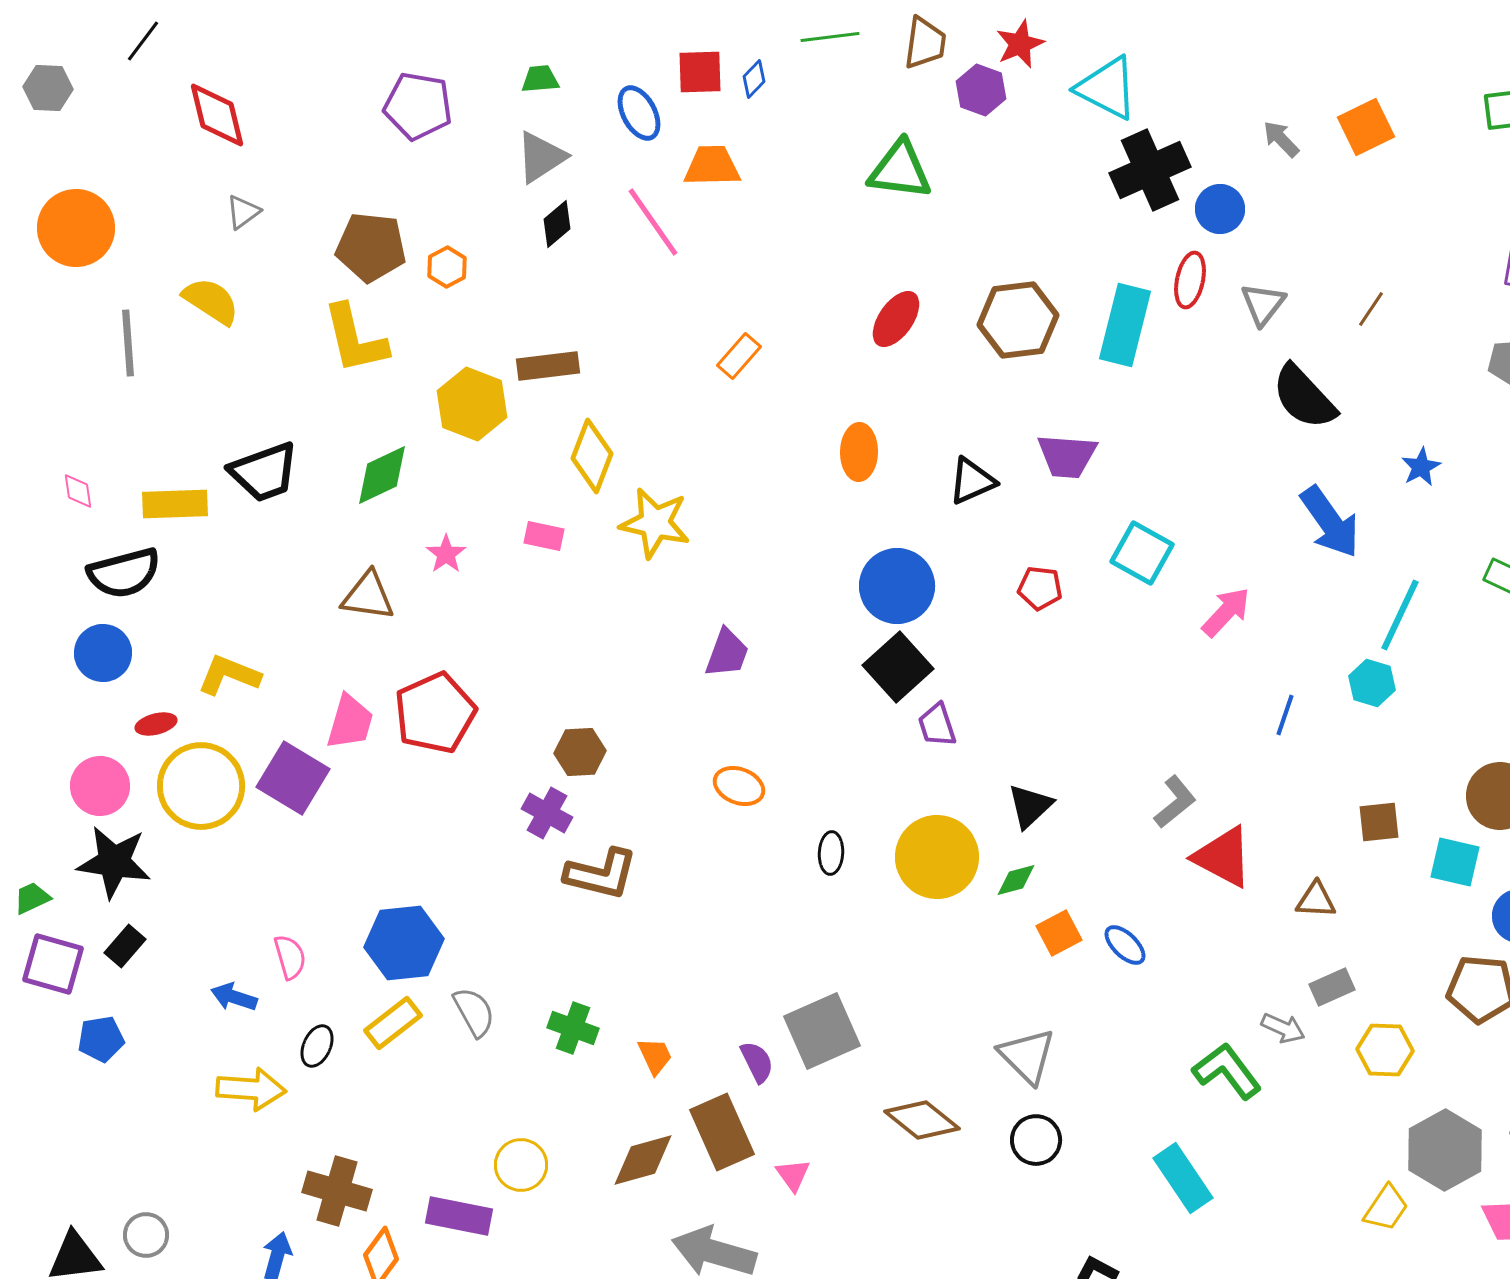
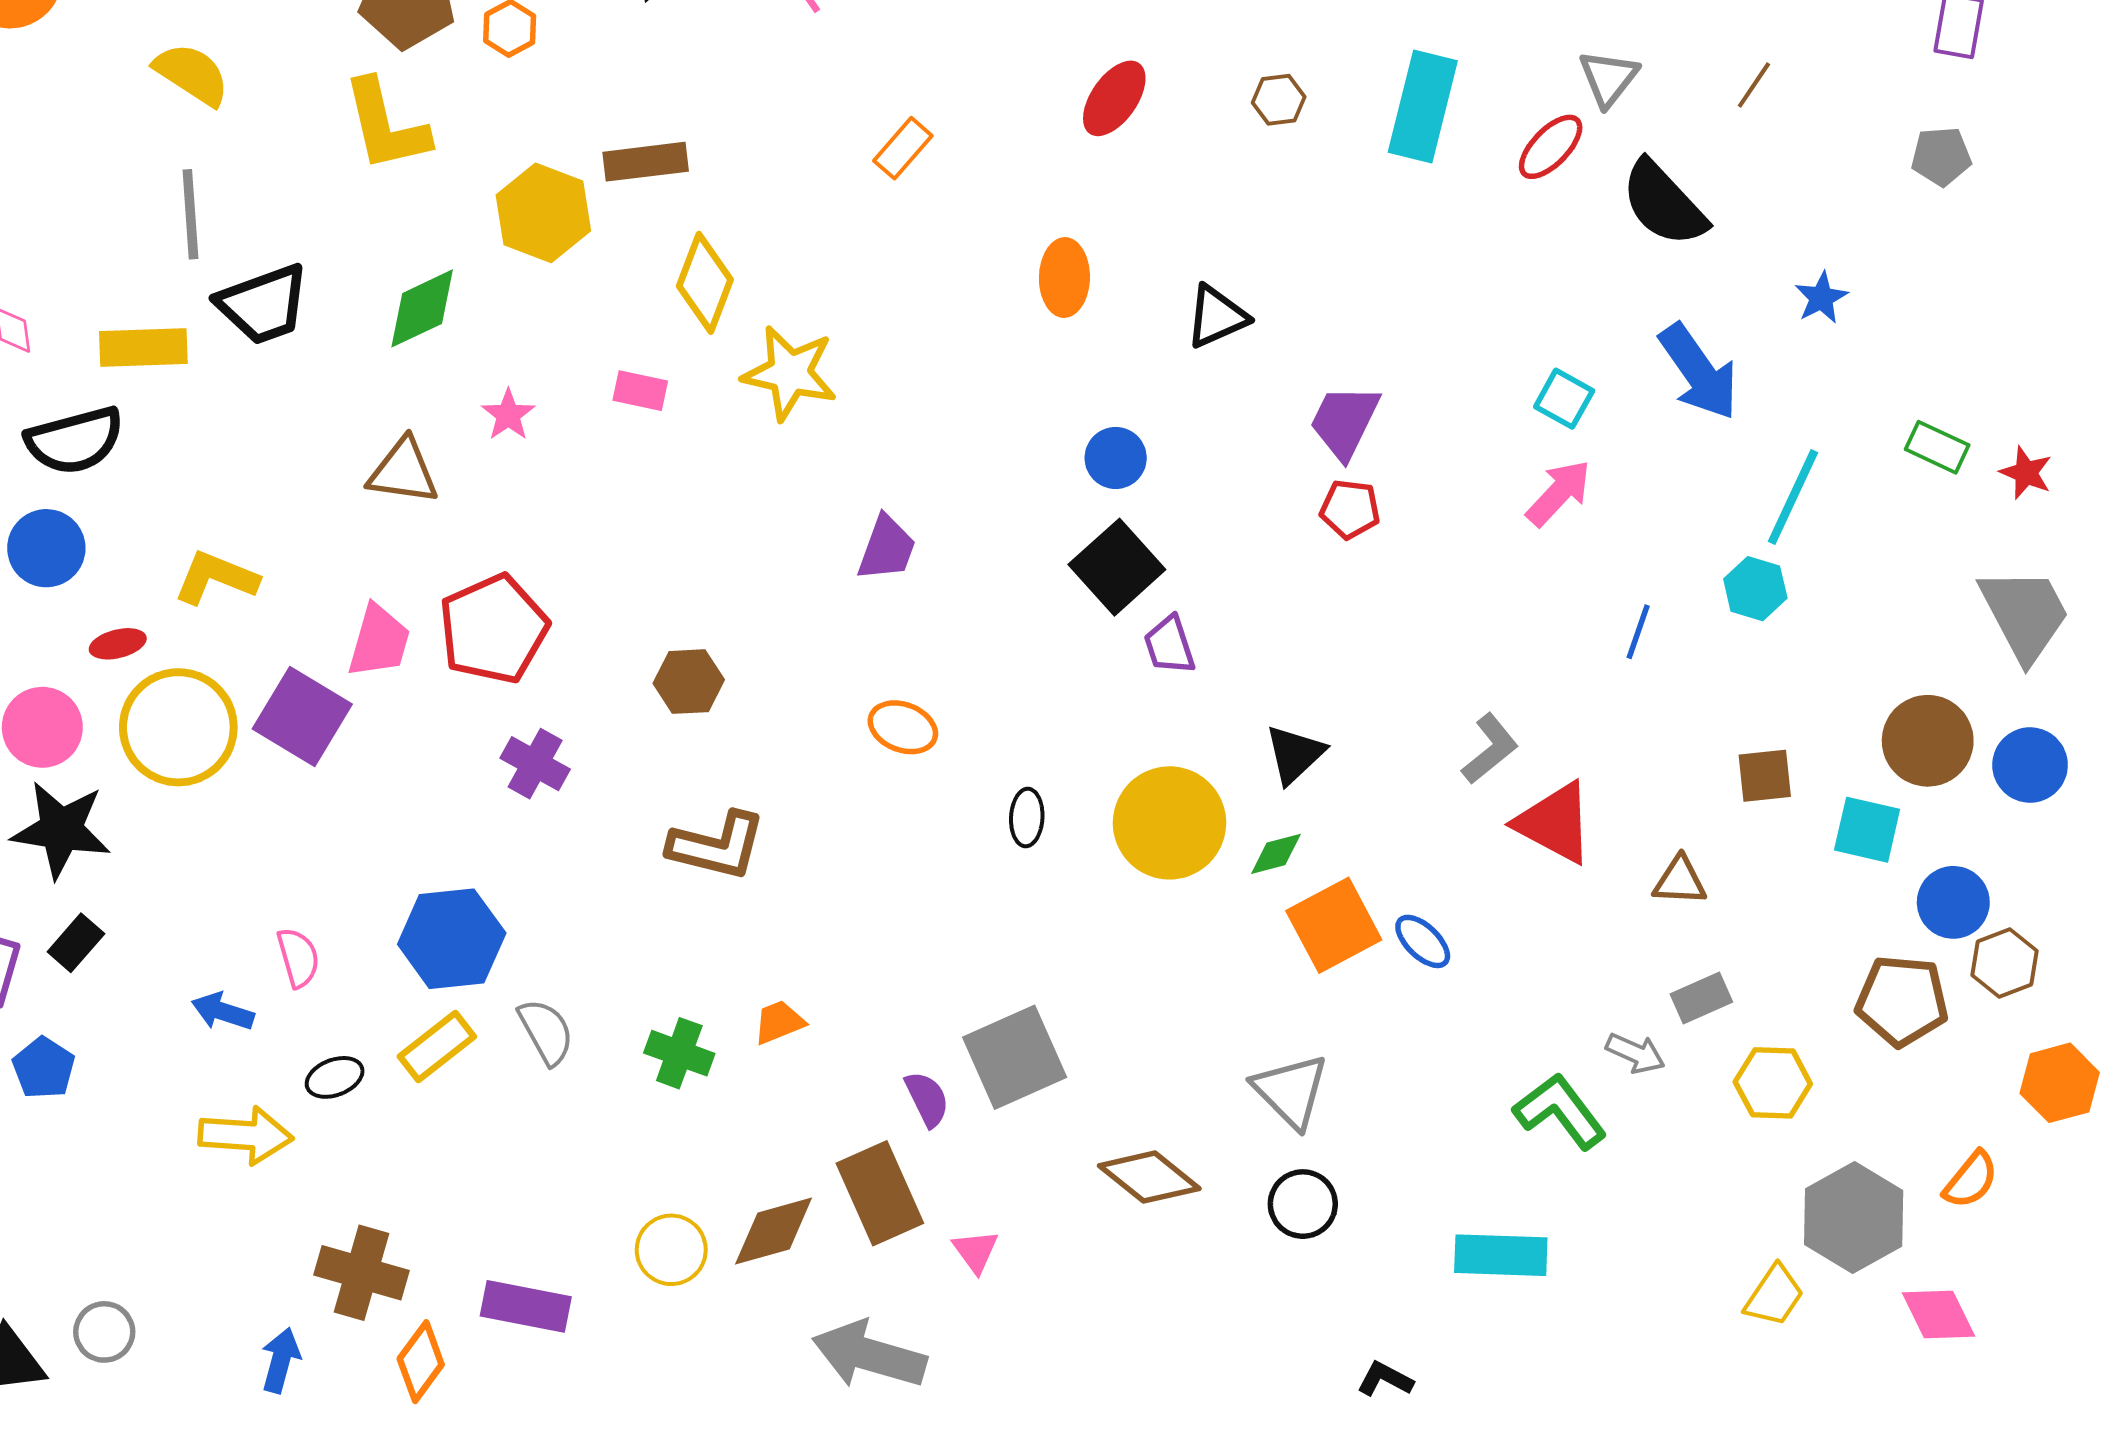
red ellipse: (1190, 280) -> (1551, 147), moved, turned 32
brown hexagon: (1018, 320) -> (1279, 100), size x0.5
gray line: (128, 343) -> (190, 214), moved
purple trapezoid: (1067, 456) -> (1345, 422), moved, turned 112
cyan square: (1142, 553) -> (1564, 399), moved, size x0.7
blue circle: (897, 586) -> (1116, 458), size x0.6
red pentagon: (1040, 588) -> (1350, 509), moved
purple cross: (547, 813) -> (535, 764), moved
orange square: (1059, 933) -> (1334, 925), size x1.5
blue pentagon: (101, 1039) -> (44, 1068), turned -30
black ellipse: (317, 1046) -> (335, 1077), turned 45
orange trapezoid: (655, 1056) -> (779, 1022), moved, turned -87
yellow circle: (521, 1165) -> (671, 1250), moved
cyan rectangle: (1183, 1178) -> (1501, 1255), turned -54

